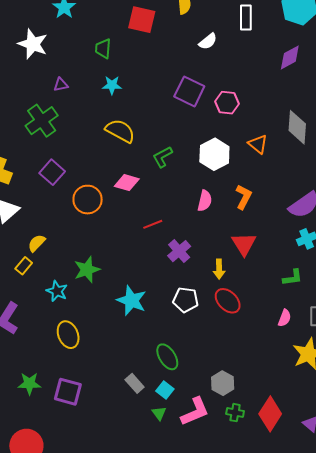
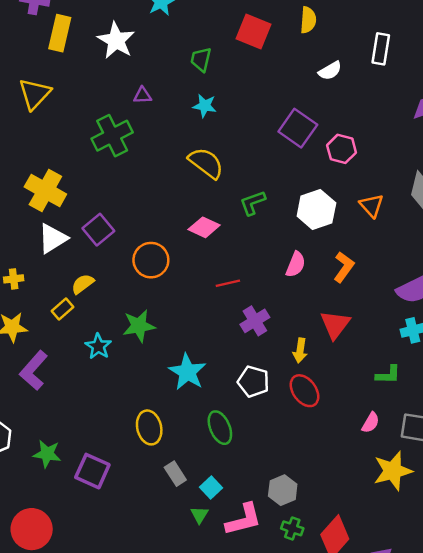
purple square: (52, 172) -> (98, 230), moved
orange circle: (88, 200) -> (151, 260), moved
yellow ellipse: (68, 335) -> (149, 427), moved
green ellipse: (167, 357) -> (220, 428), moved

